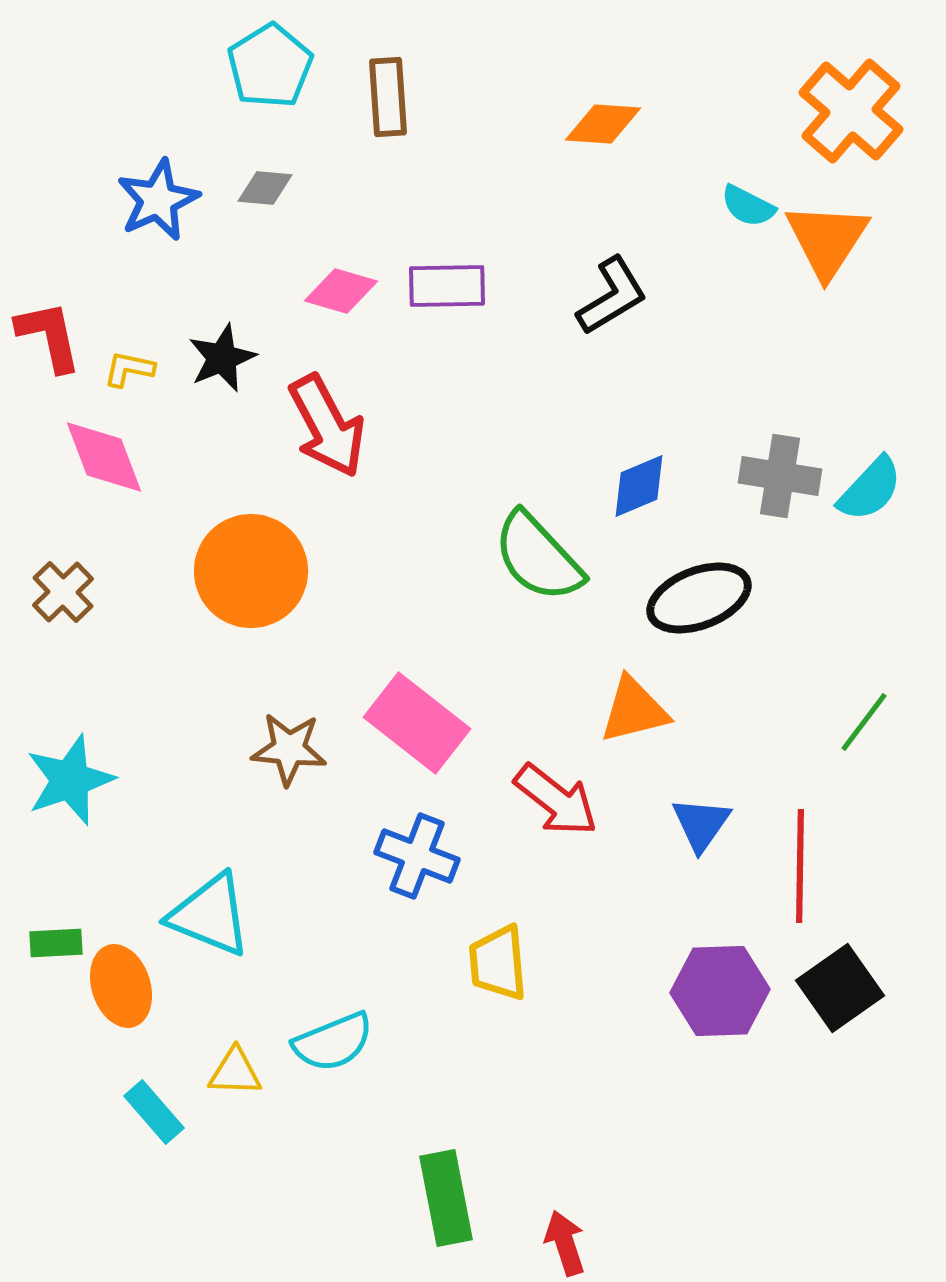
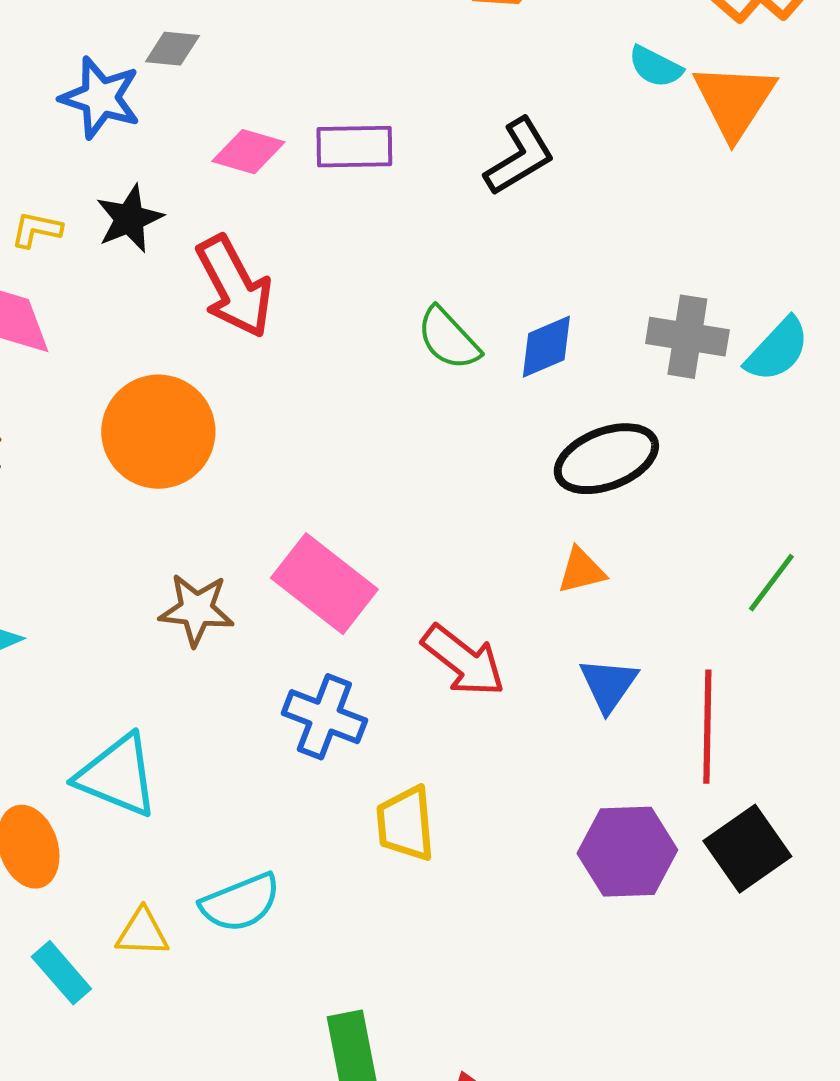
blue star: (158, 200) -> (100, 98), moved, turned -30
green semicircle: (538, 557) -> (448, 339), moved, size x0.7
orange triangle: (634, 710) -> (581, 571), moved, size x0.7

